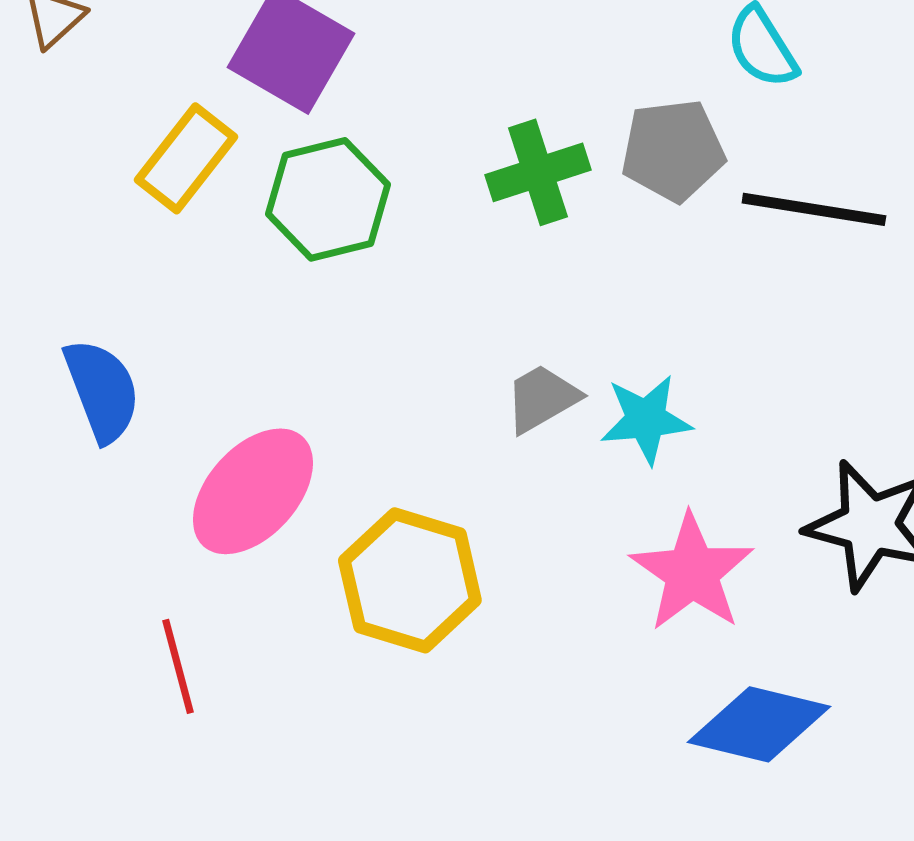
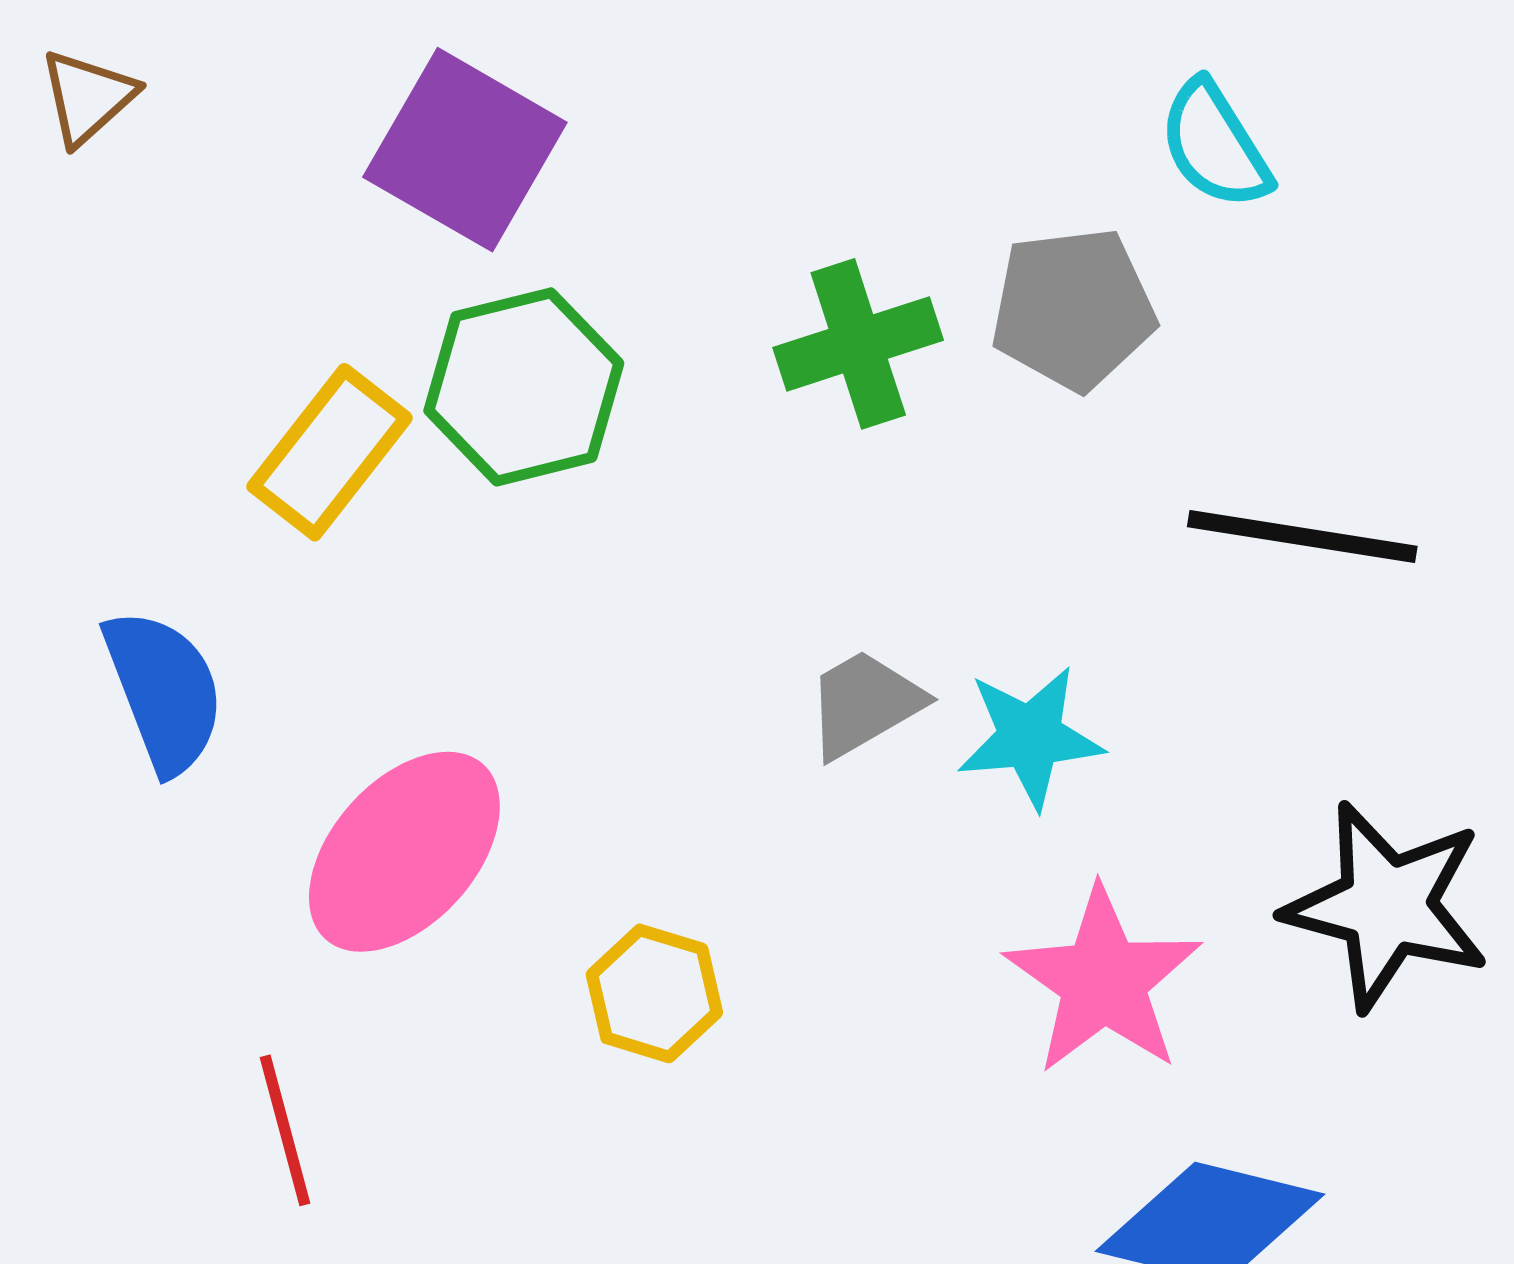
yellow rectangle: (186, 158) -> (330, 452), moved
black line: (814, 209) -> (1302, 537), moved
yellow hexagon: (410, 580) -> (654, 993), size x0.6

